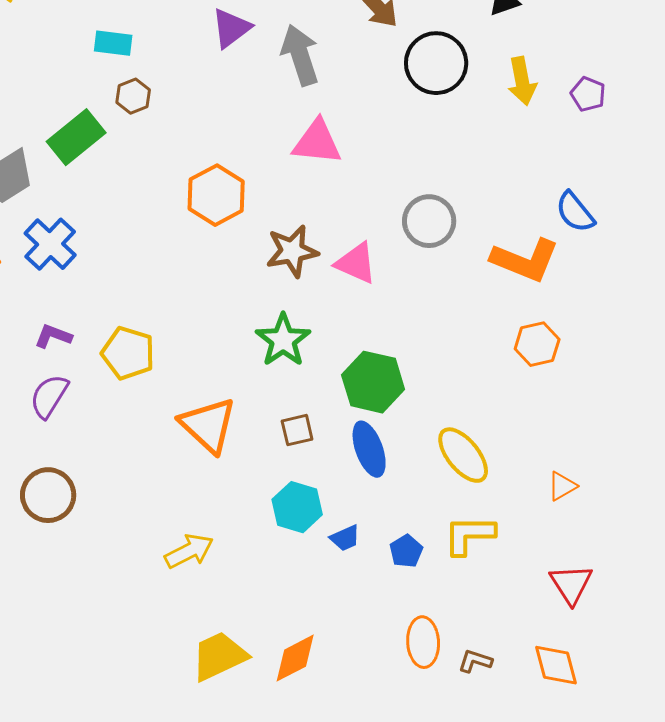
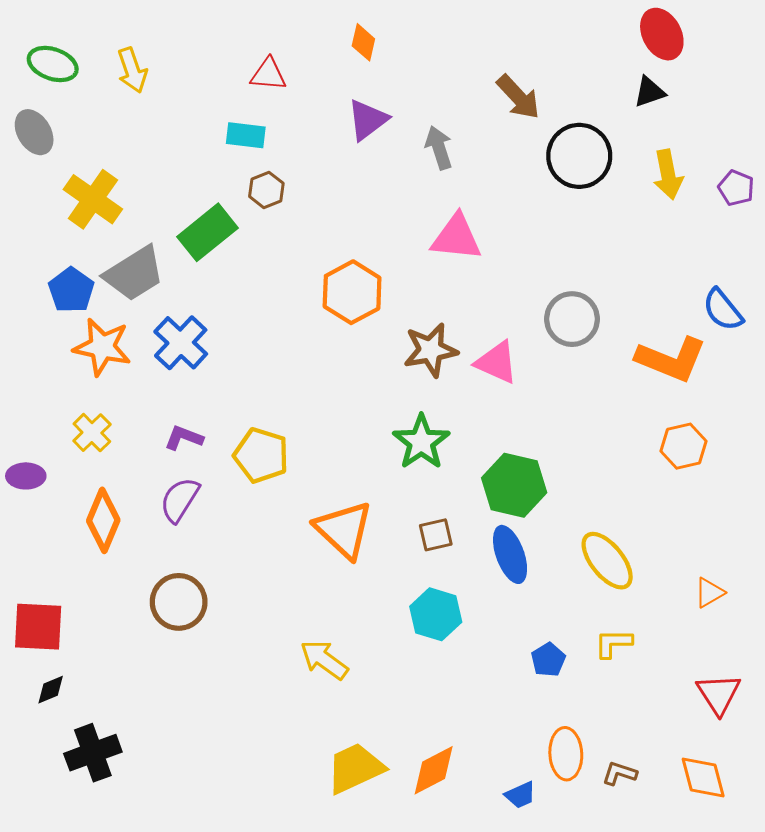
gray arrow: (300, 55) -> (439, 148), size x0.7
yellow L-shape: (469, 535) -> (613, 643), size x0.7
blue trapezoid: (345, 538) -> (520, 795), moved
yellow arrow: (189, 551) -> (324, 660), turned -117

